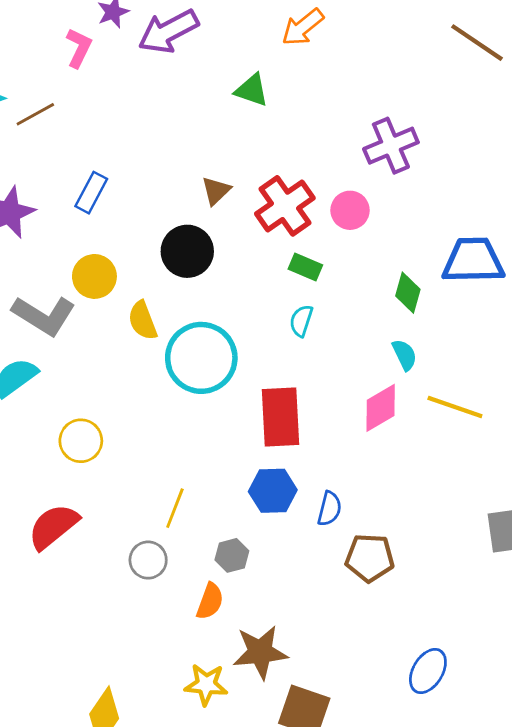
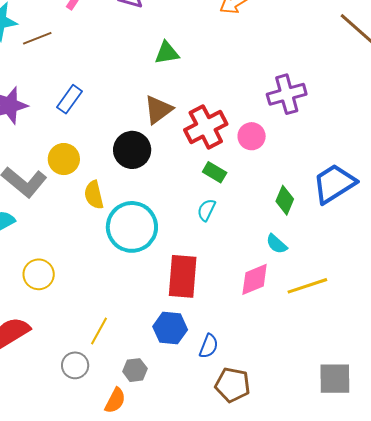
green triangle: (252, 90) -> (167, 53), moved, turned -36
brown triangle: (216, 191) -> (158, 110), size x1.4
blue trapezoid: (473, 261) -> (334, 184), turned -39
cyan semicircle: (405, 355) -> (277, 244), turned 150
yellow line: (455, 407) -> (307, 286), turned -45

